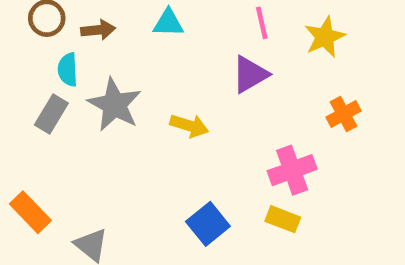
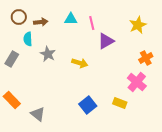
pink line: (262, 23) -> (92, 23), moved
gray star: (115, 105) -> (48, 54), size x0.7
gray rectangle: (51, 114) -> (12, 59), moved
pink cross: (292, 170) -> (137, 82), moved, turned -30

